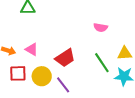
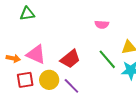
pink triangle: (32, 49) -> (36, 54), size x1.5

